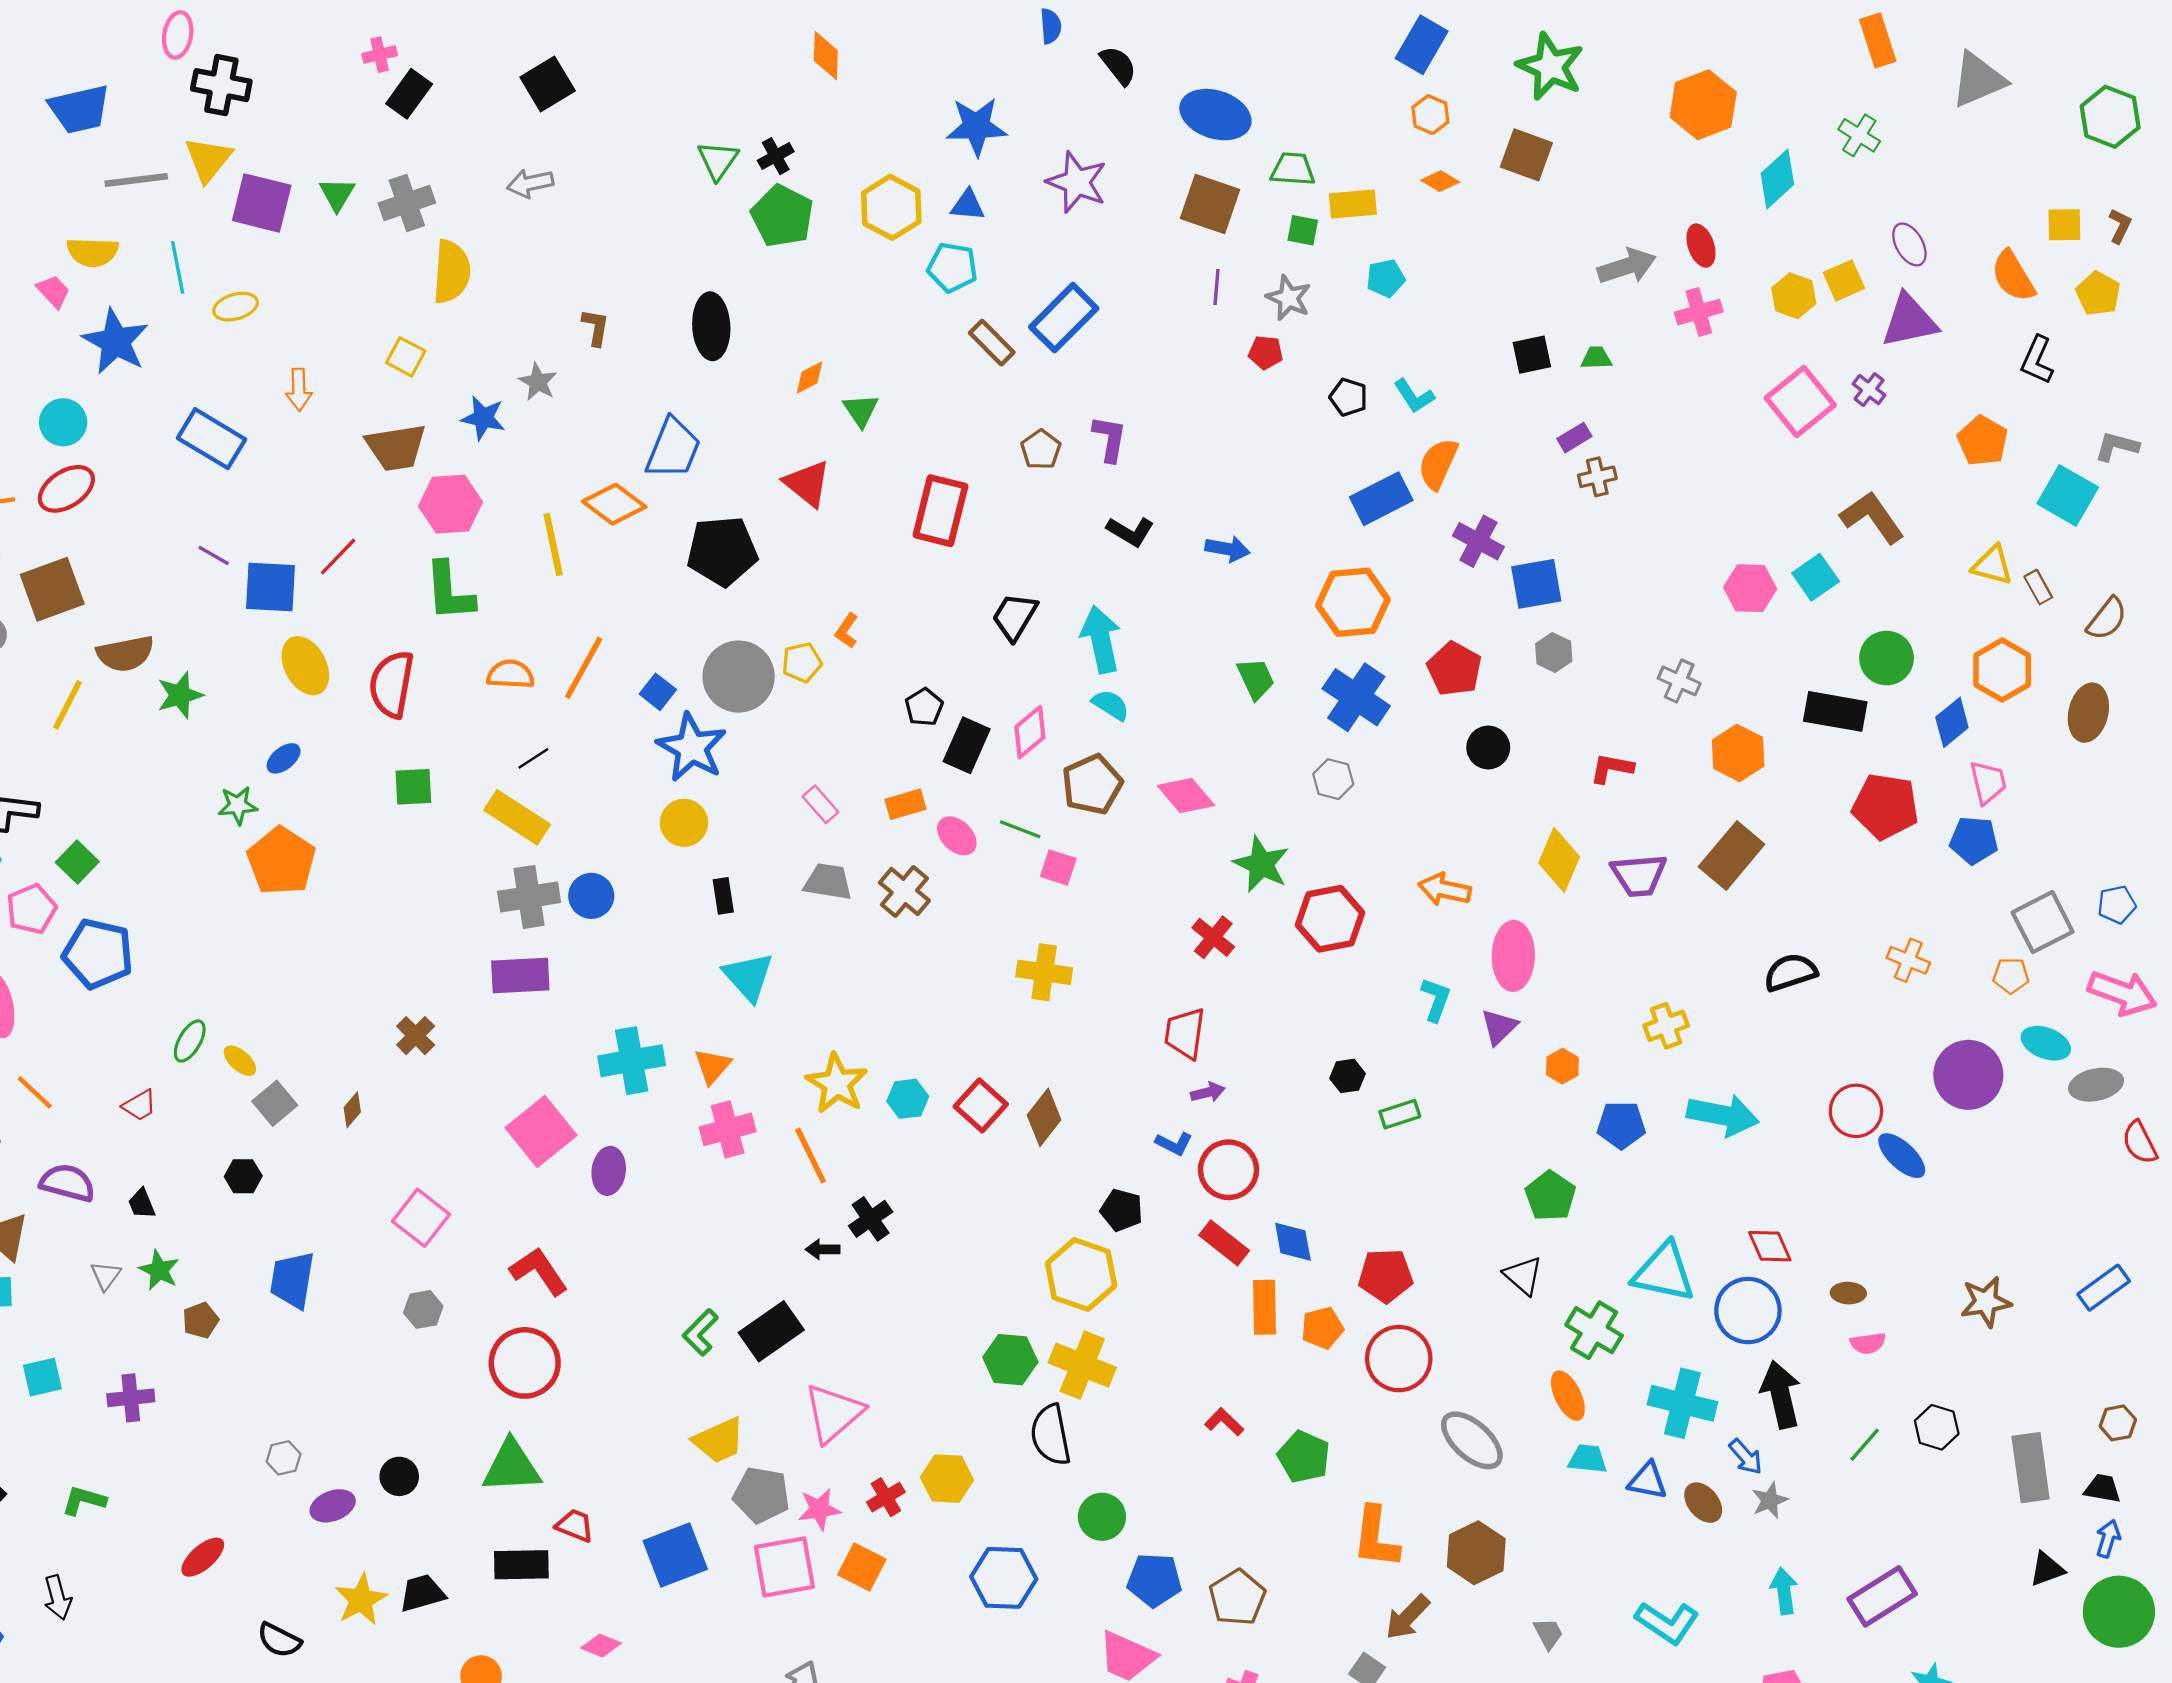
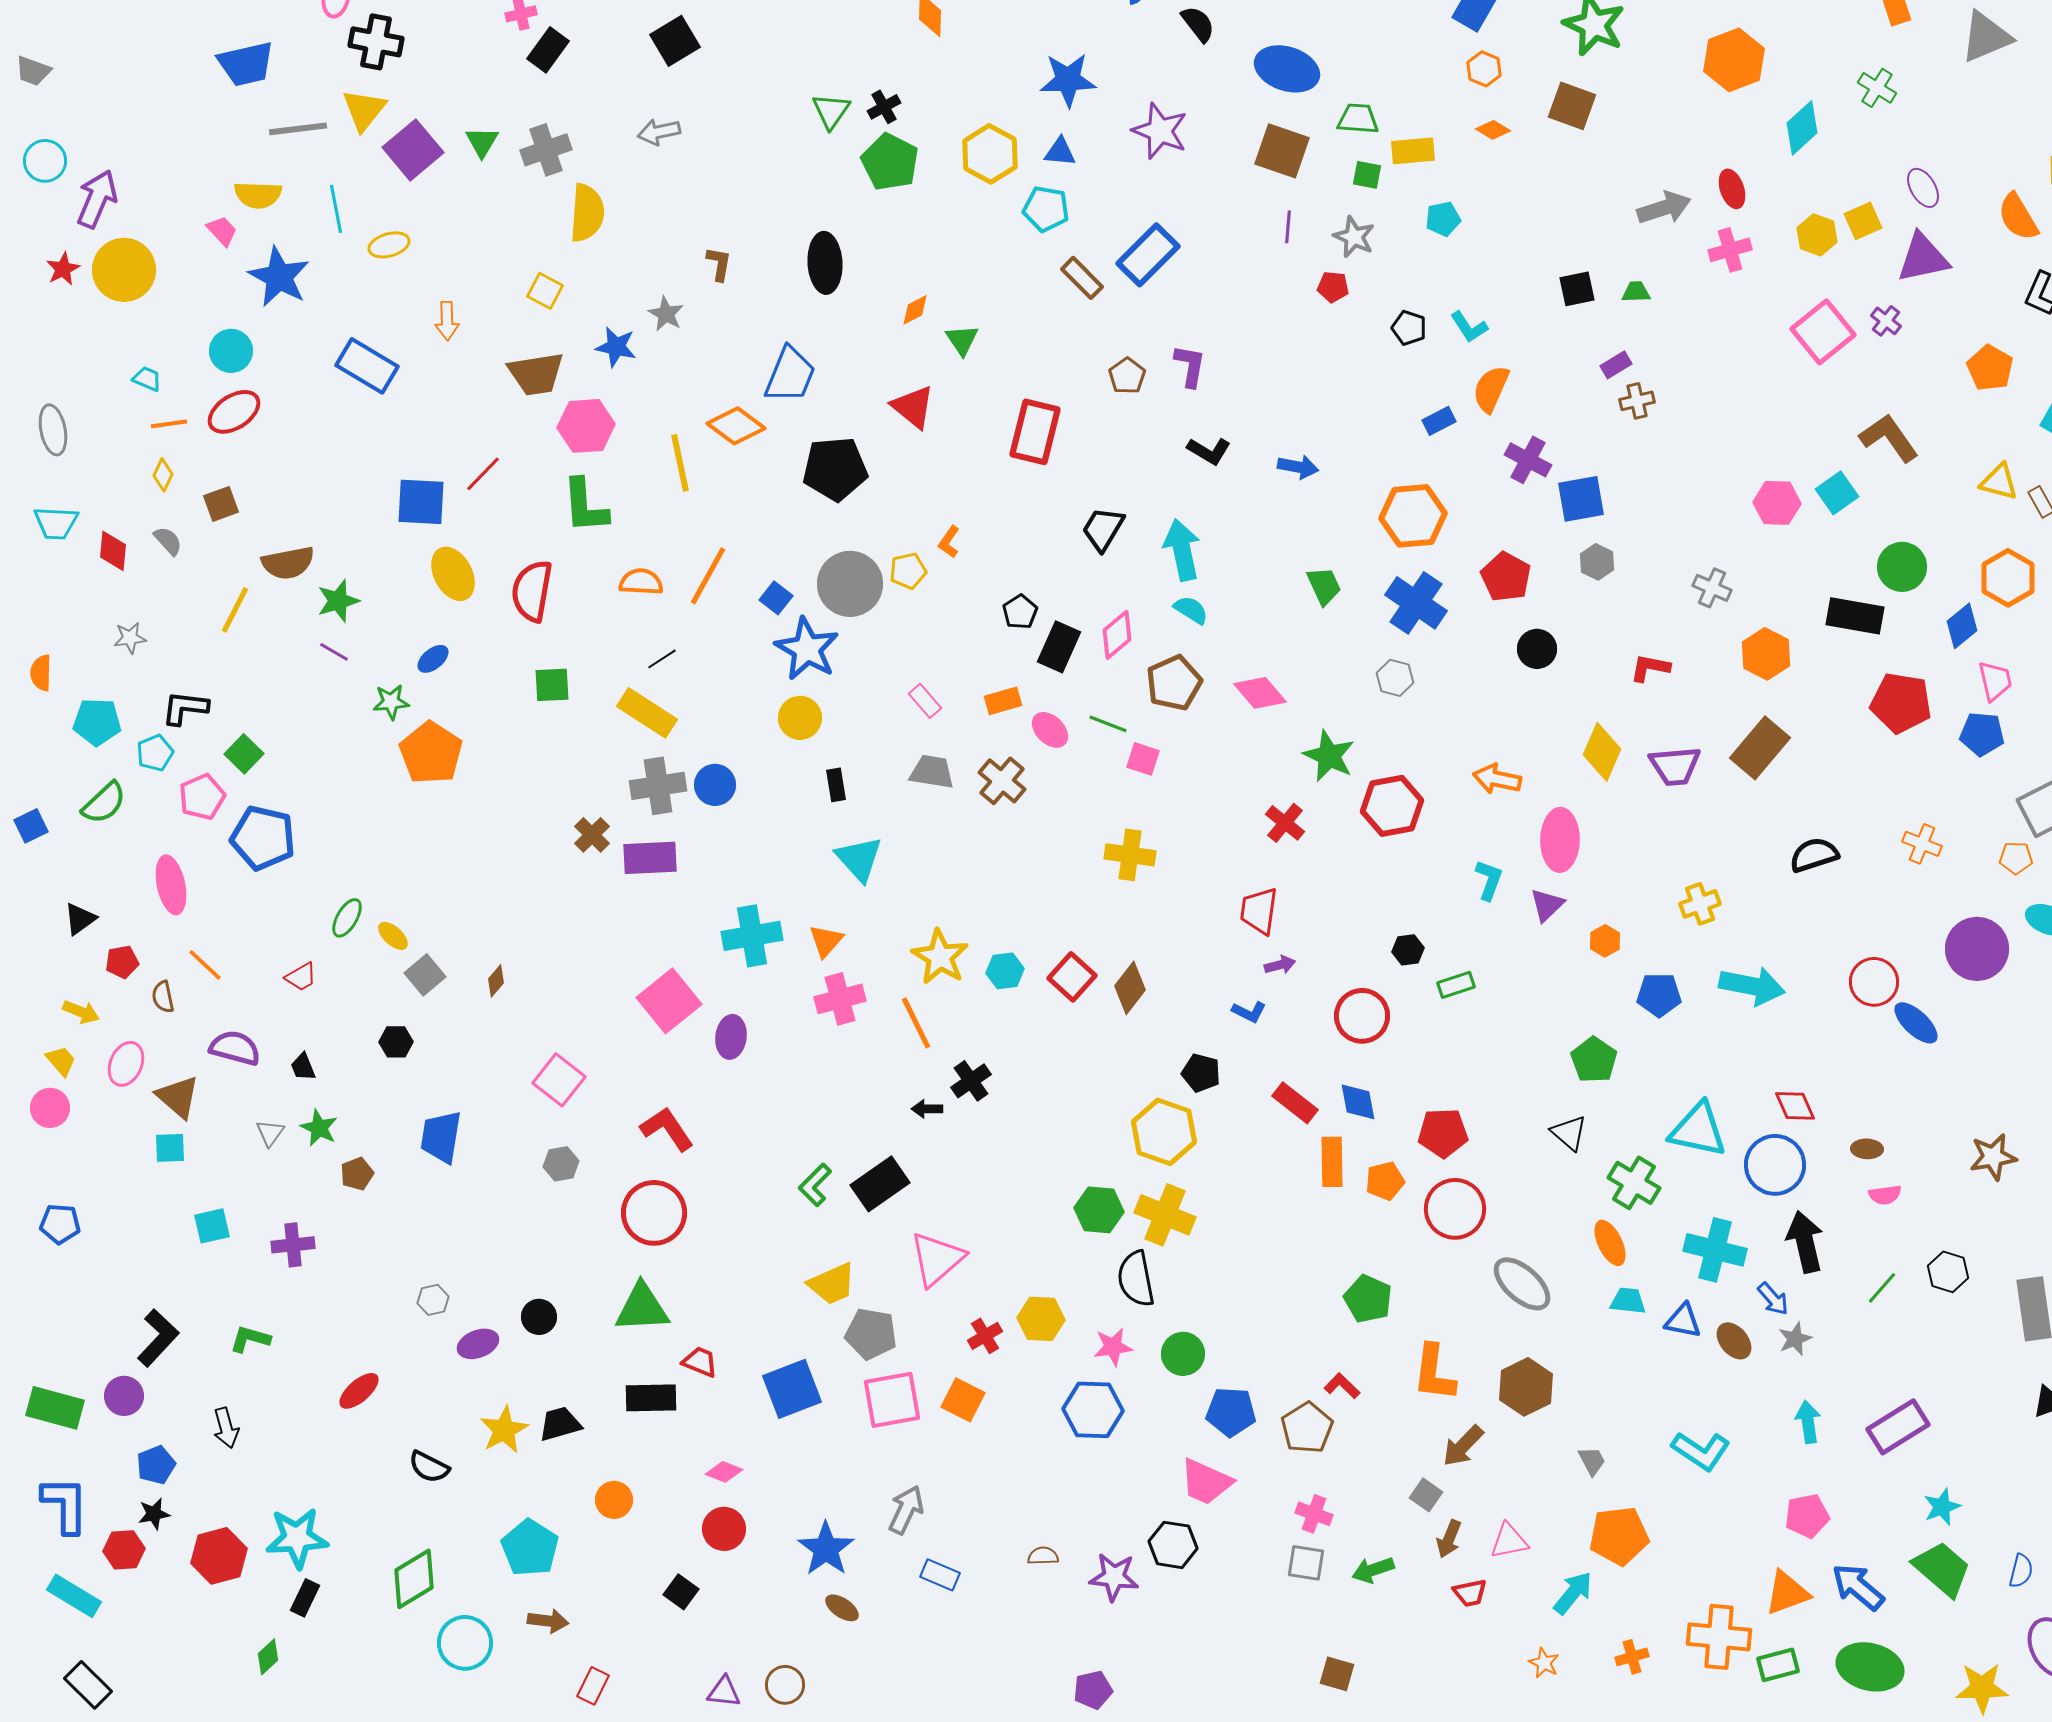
purple square: (262, 203) -> (413, 150), turned 36
blue rectangle: (1381, 499) -> (1439, 421), size x0.6
purple line: (214, 555) -> (334, 652), moved
brown square: (52, 589) -> (221, 504), size x0.6
brown cross: (416, 1036) -> (592, 835), moved
red circle: (1229, 1170) -> (1362, 1016), moved
red L-shape: (1224, 1422) -> (1342, 1386), moved
pink star: (819, 1509) -> (1113, 1347), moved

